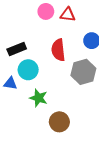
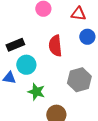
red triangle: (68, 15) -> (78, 14), moved
gray hexagon: (83, 72) -> (79, 80), moved

